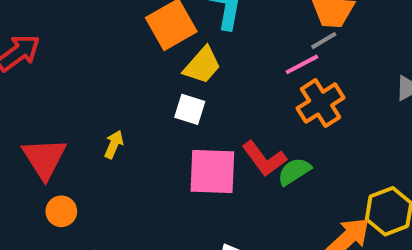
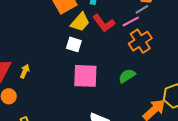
yellow arrow: (114, 144) -> (25, 71), moved
red L-shape: (264, 159) -> (104, 23), moved

